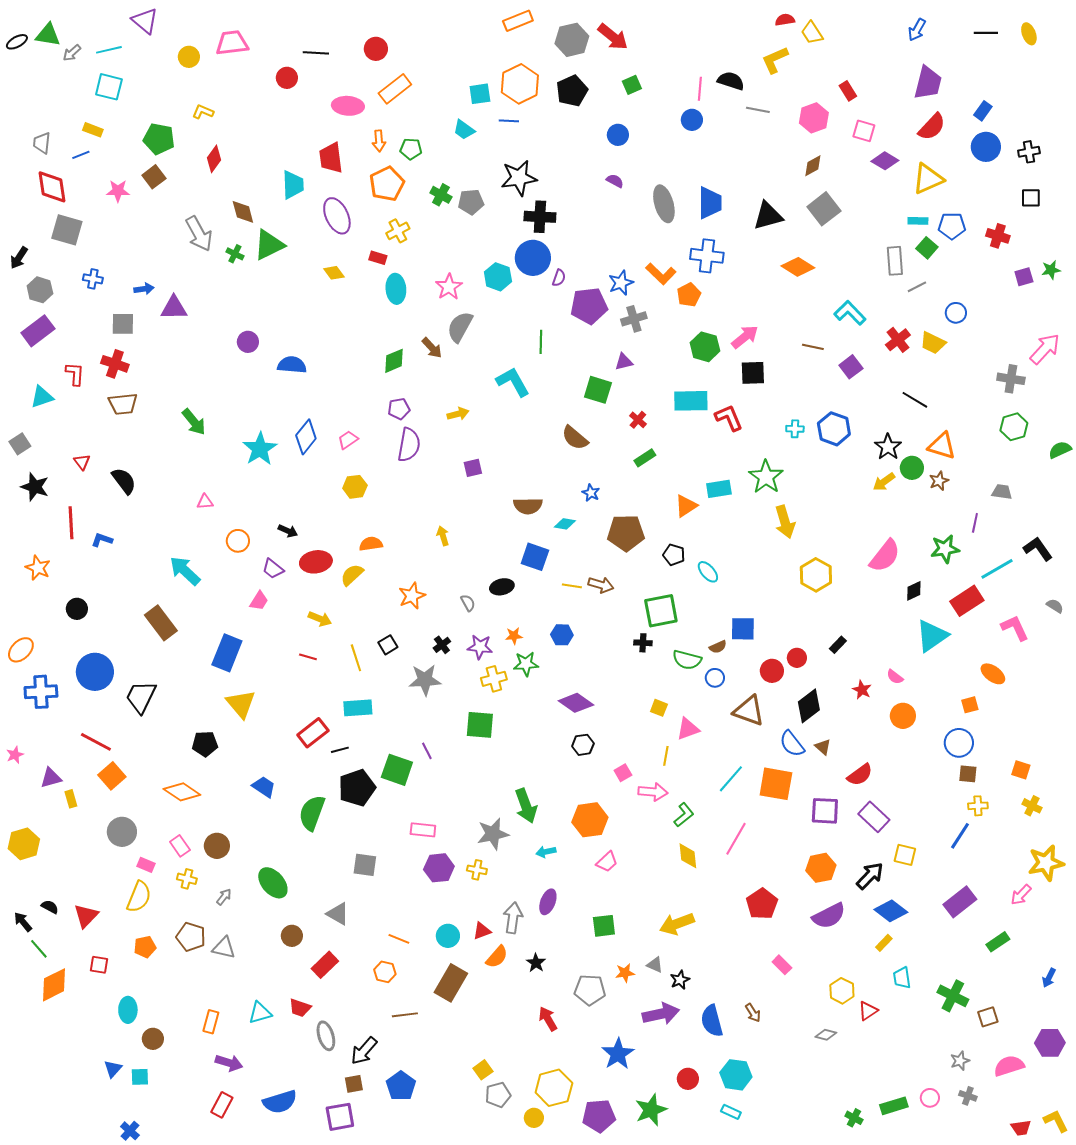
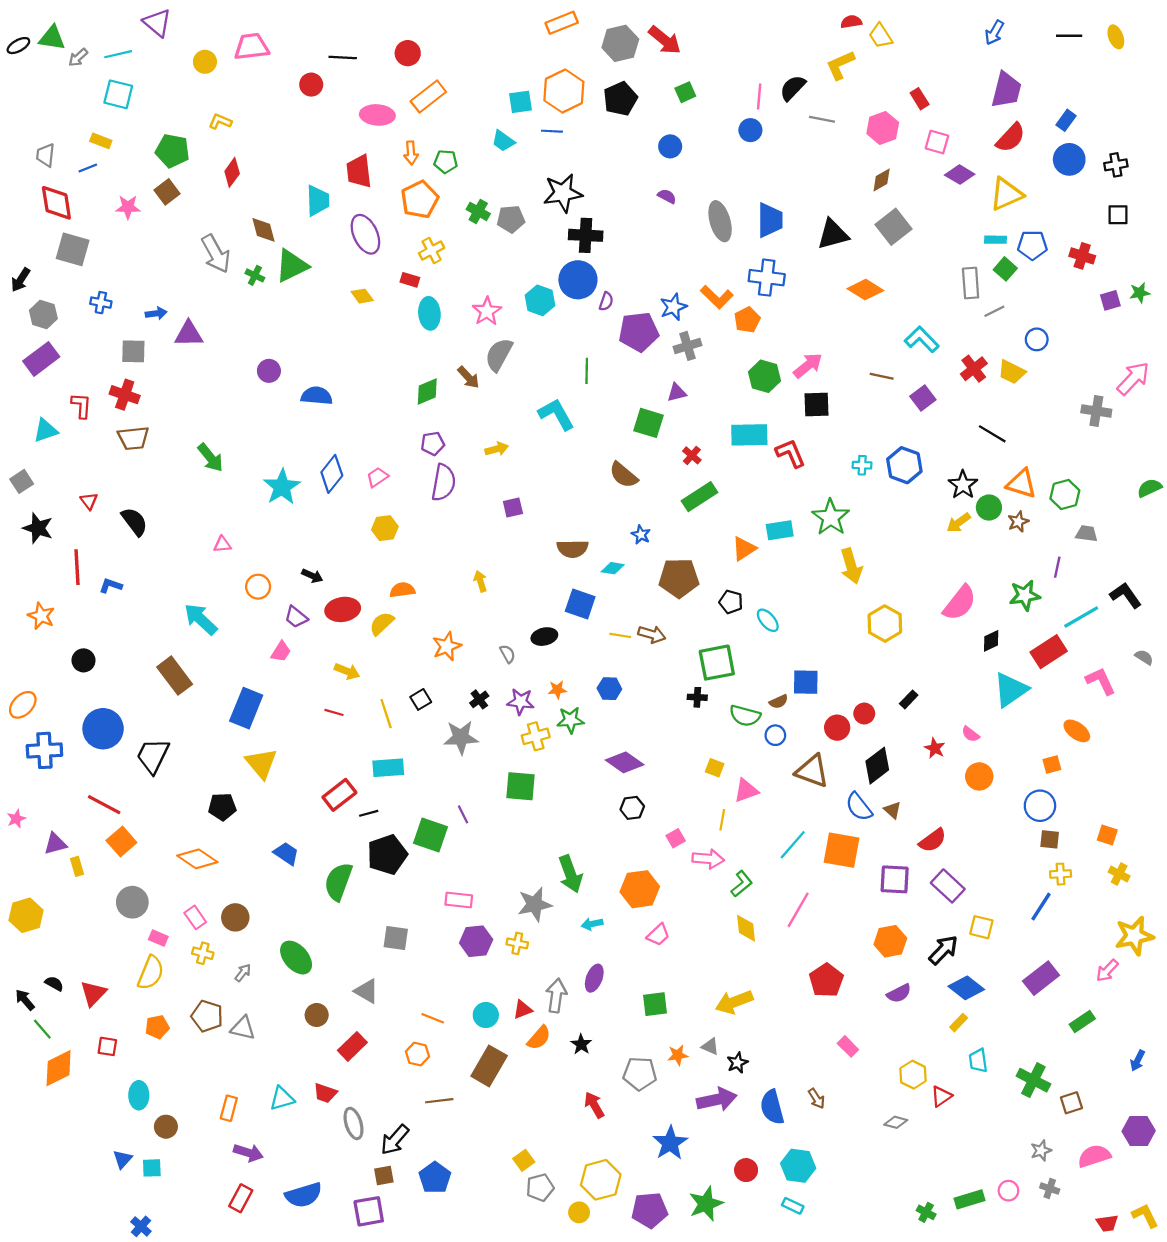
black semicircle: (731, 81) -> (793, 88), turned -64
green hexagon: (1014, 427) -> (1065, 494), moved
green rectangle: (645, 458) -> (699, 497), size x1.5
purple semicircle: (829, 916) -> (899, 993), size x0.7

